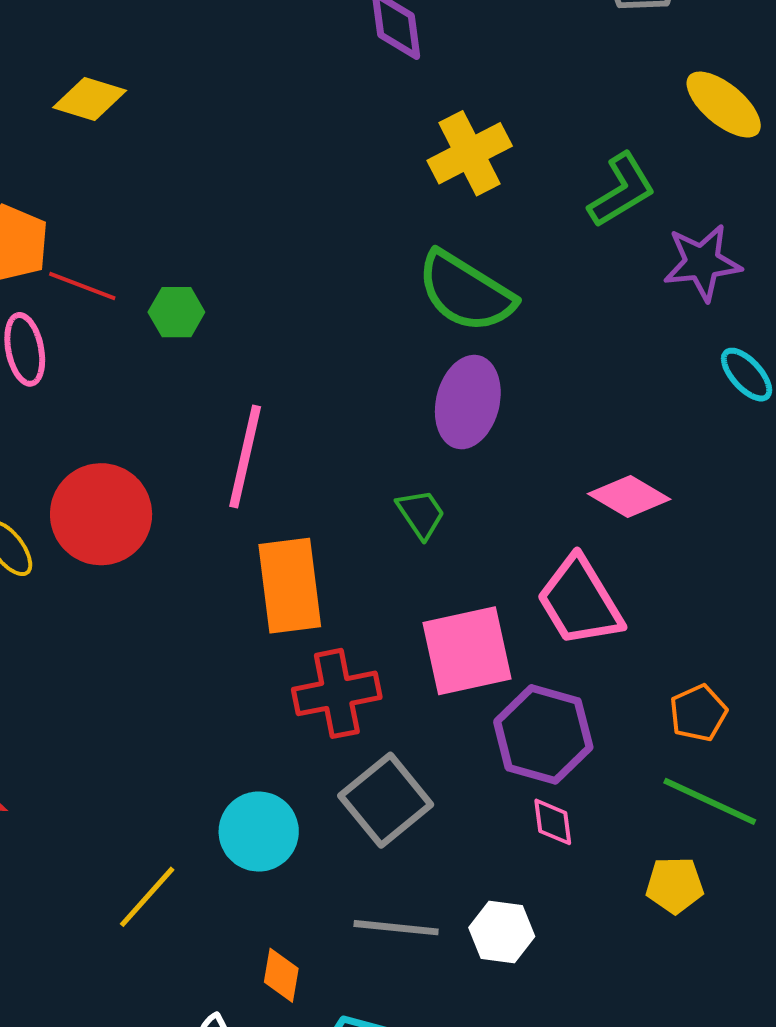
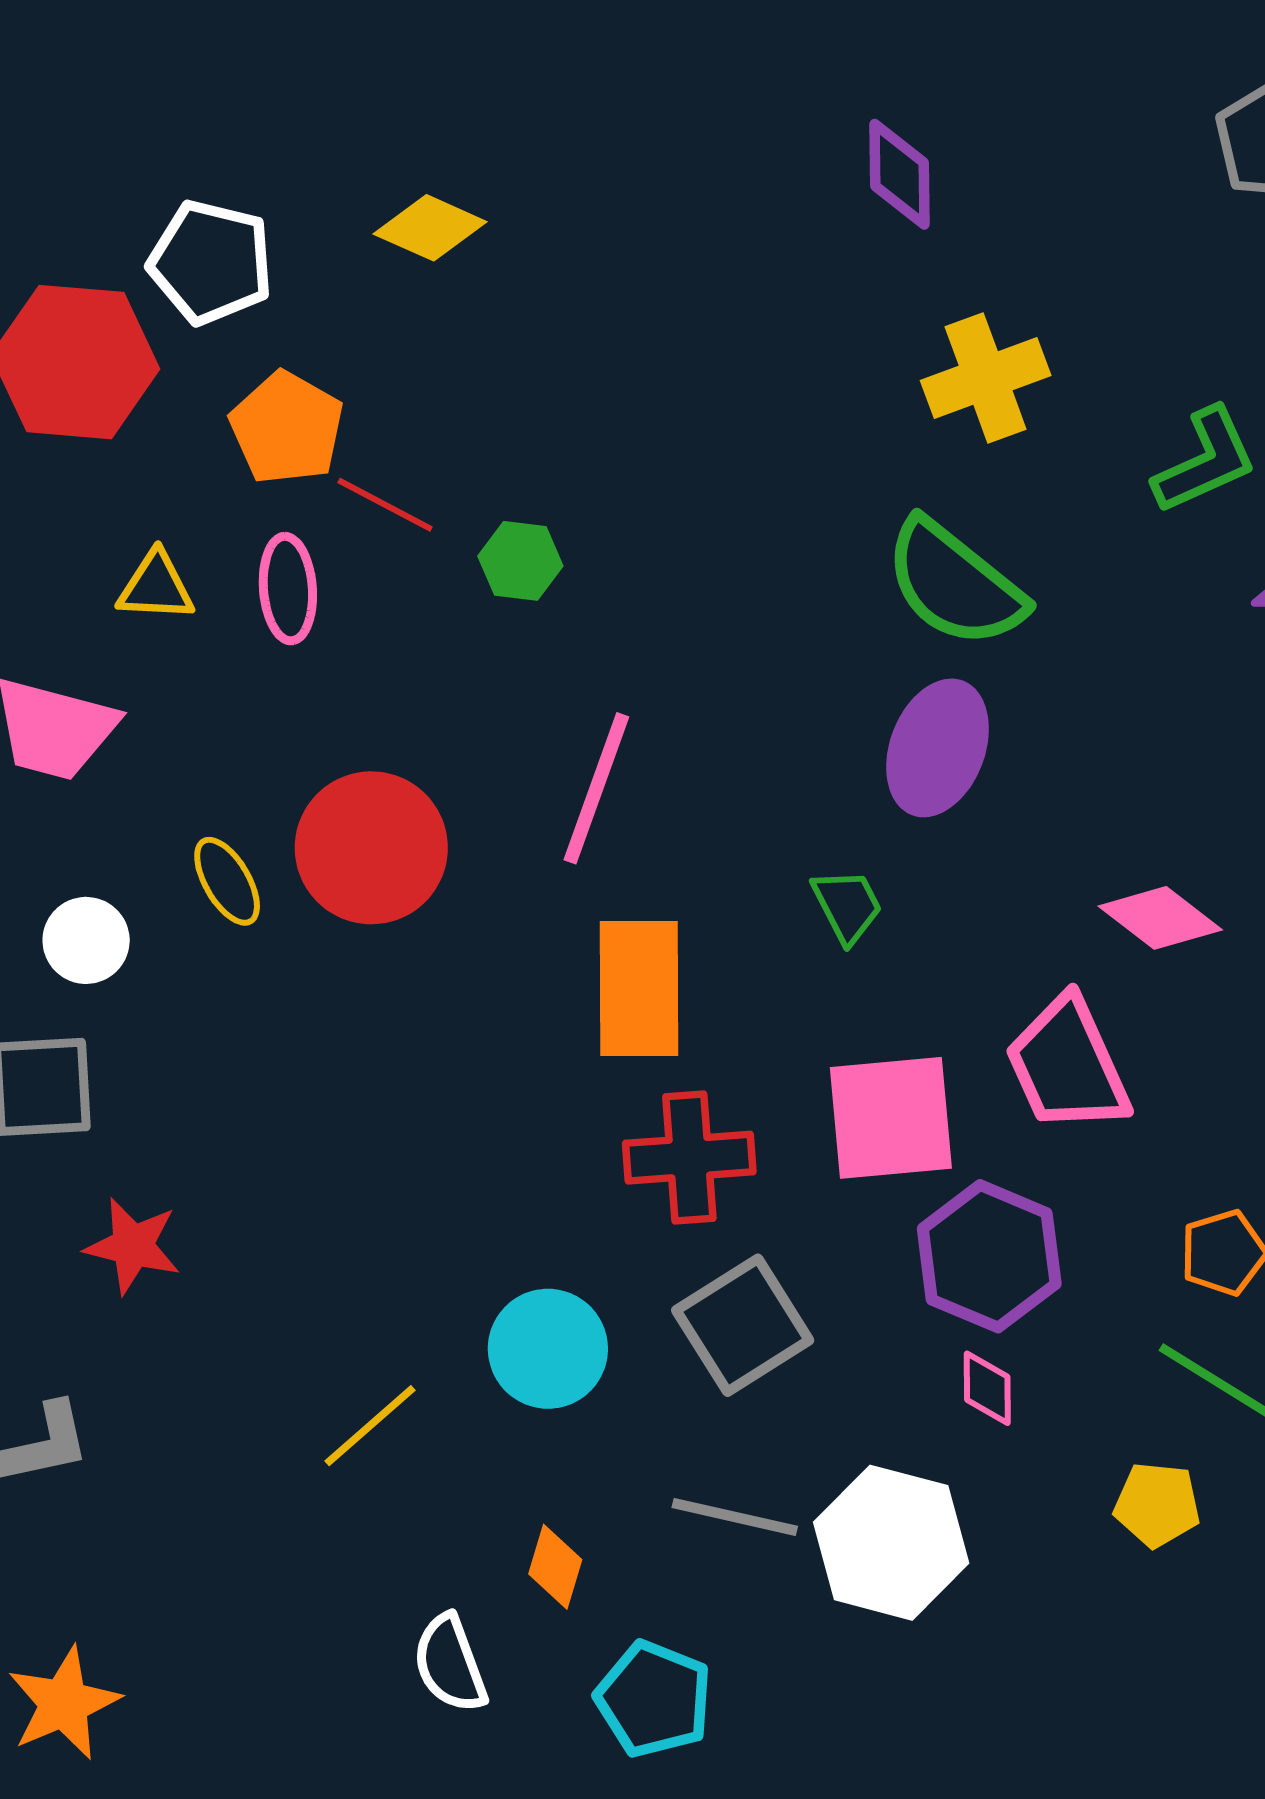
white hexagon: (502, 932) -> (891, 1543), size x1.6

